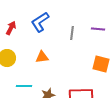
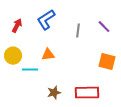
purple line: (98, 29) -> (104, 27), turned 40
cyan line: (24, 86) -> (30, 70), moved

